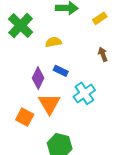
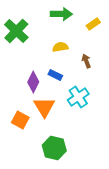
yellow semicircle: (53, 42) -> (60, 47), moved
brown arrow: (103, 54) -> (86, 61), moved

